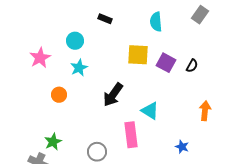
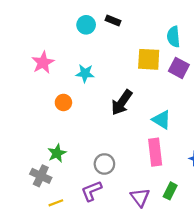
cyan semicircle: (156, 22) -> (173, 37), moved
cyan circle: (75, 41) -> (86, 25), moved
cyan star: (79, 68) -> (85, 73), turned 30
pink rectangle: (131, 135) -> (155, 152), moved

